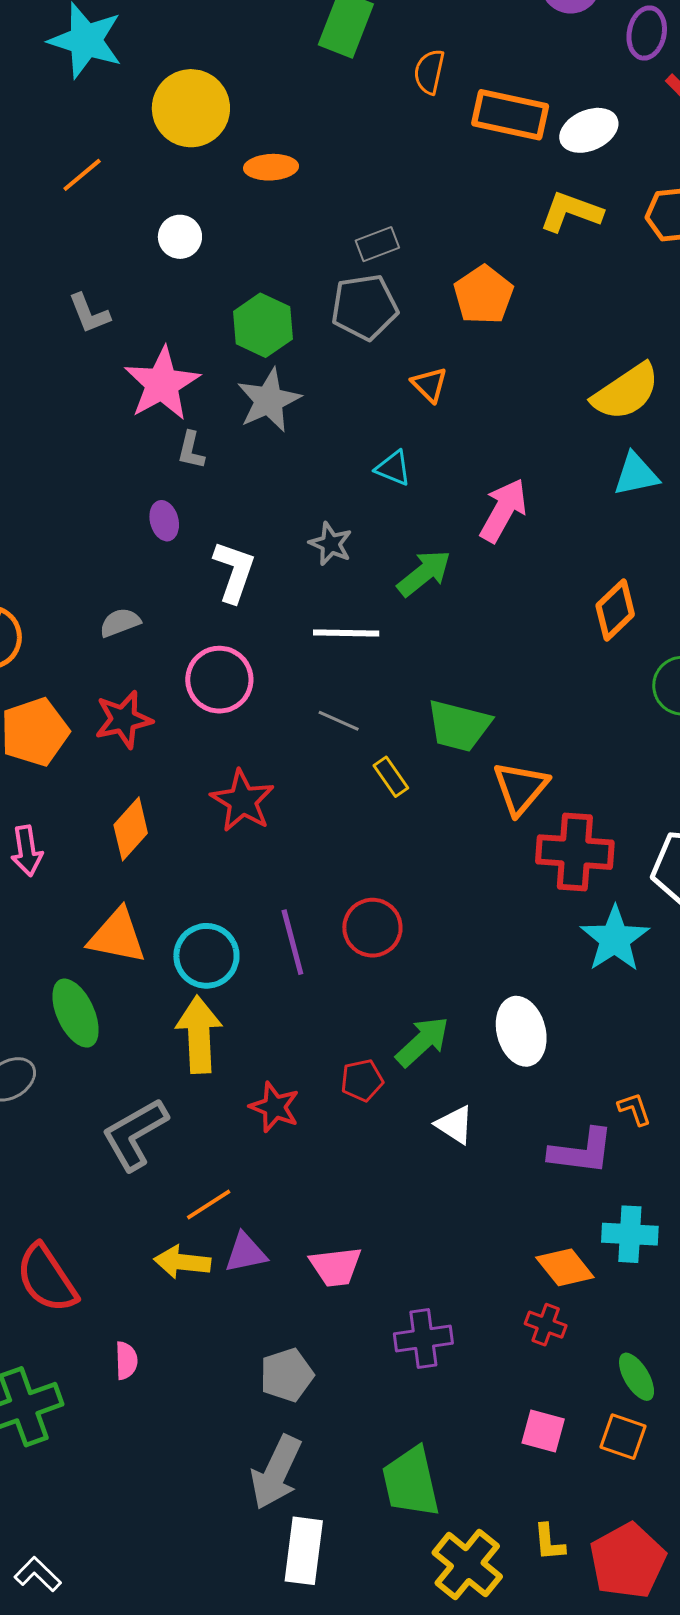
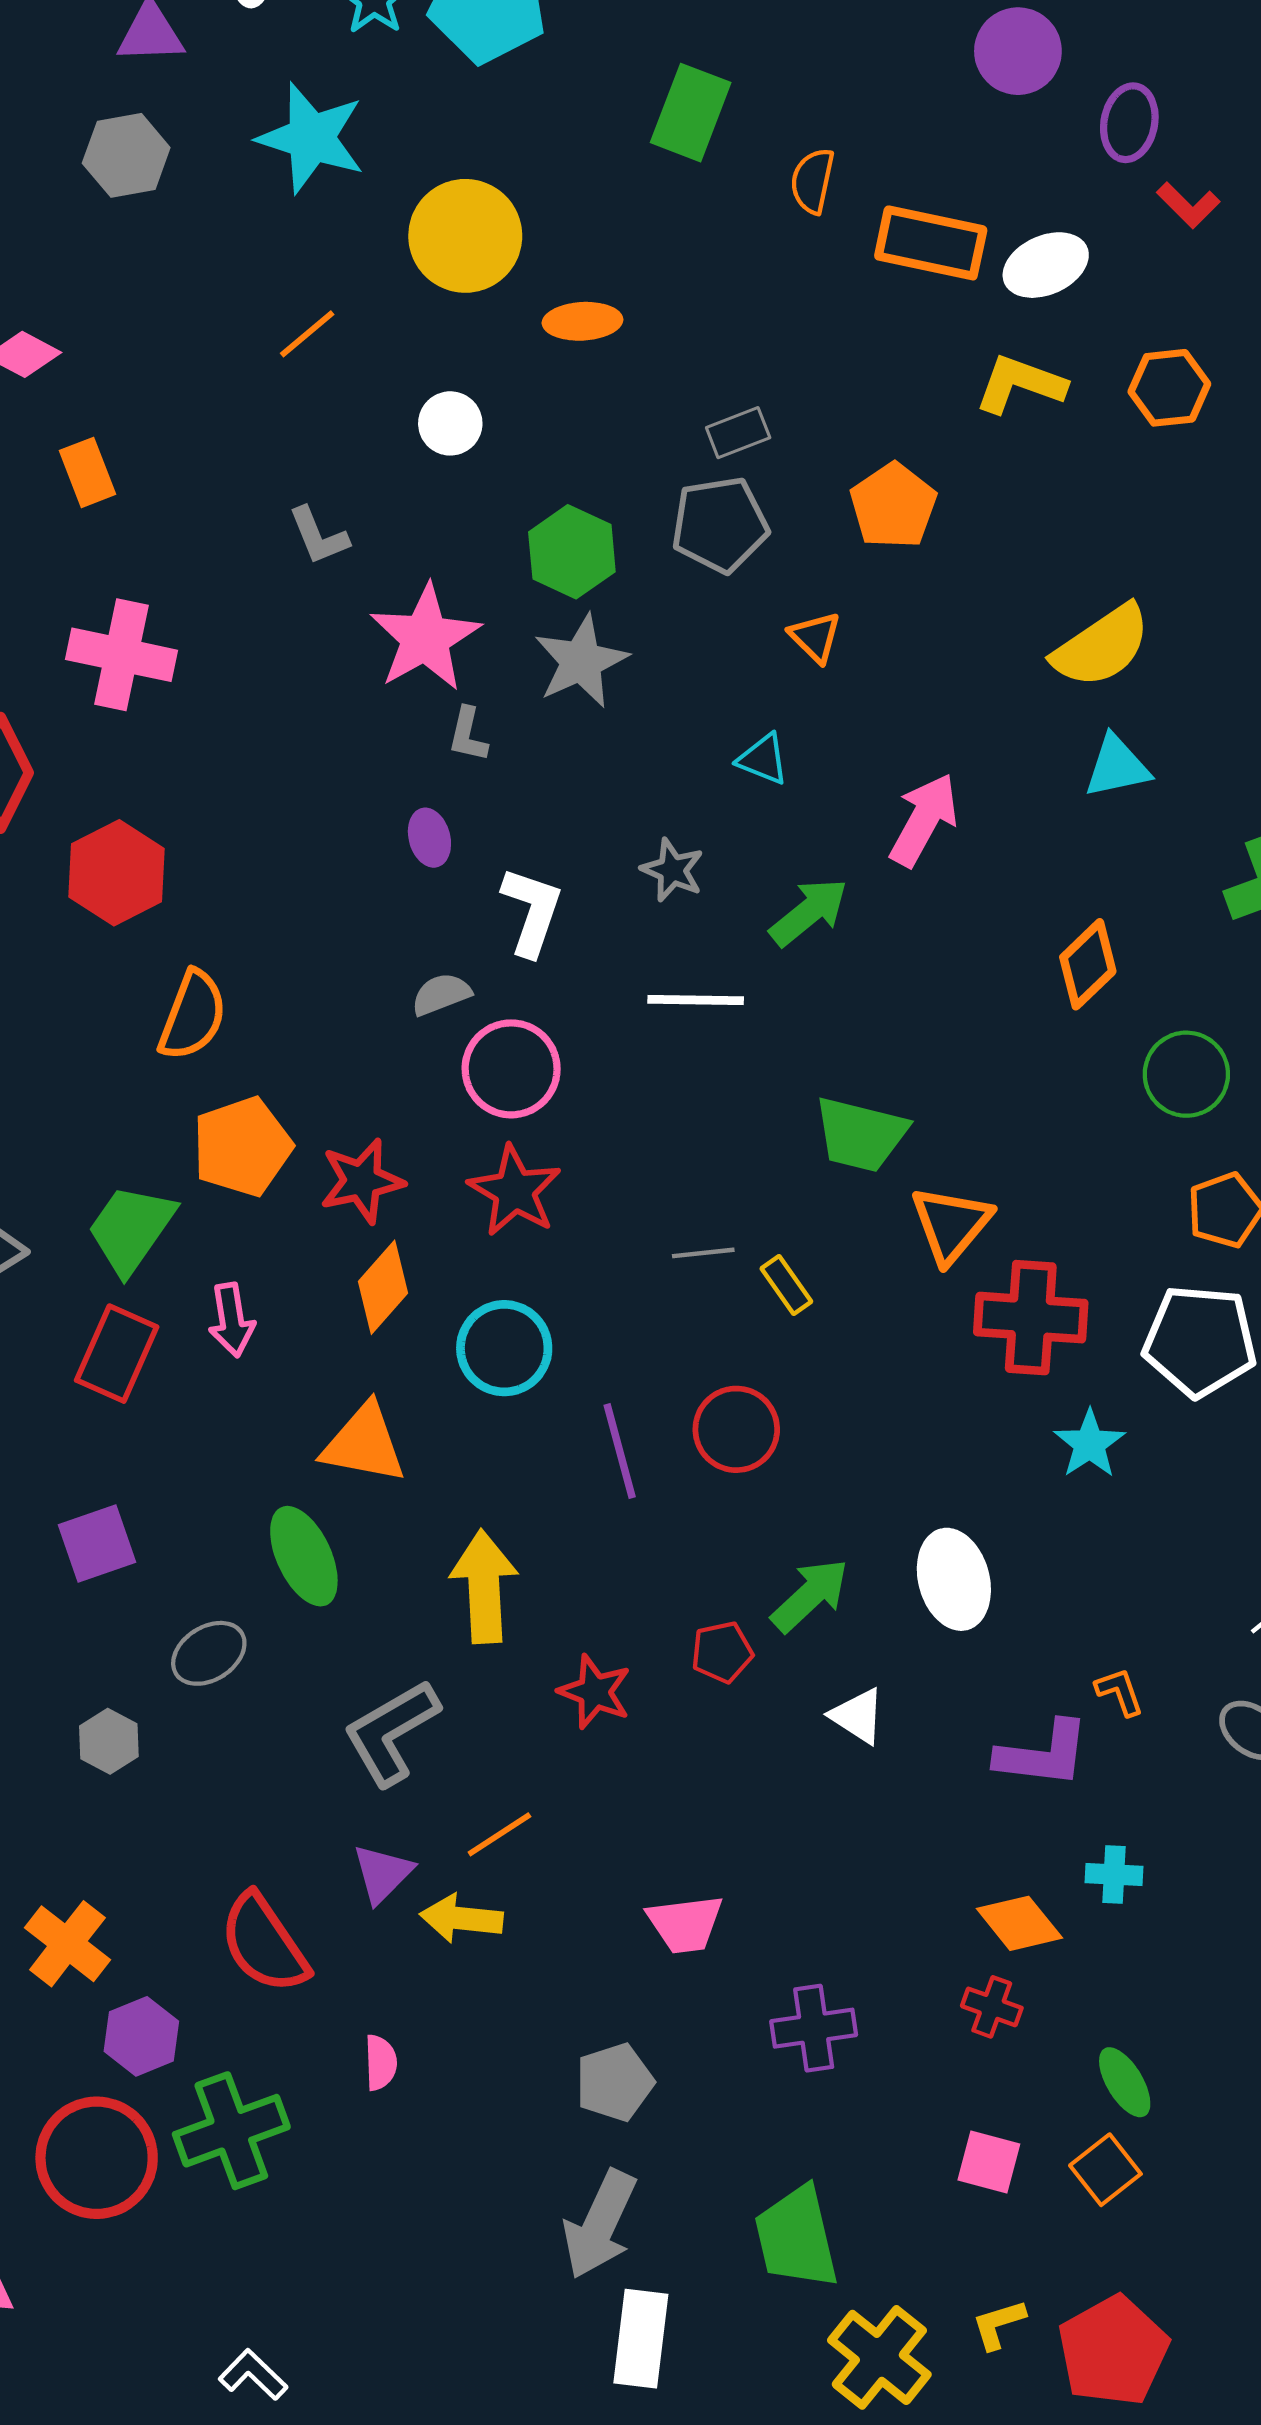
gray semicircle: (120, 623) -> (441, 994), moved
red star: (124, 719) -> (362, 1181), moved
gray line: (339, 721) -> (703, 1253), moved, turned -30
yellow rectangle: (391, 777) -> (786, 1285), moved
red star: (242, 801) -> (515, 1191), moved
cyan star: (615, 939) -> (1090, 1444), size x0.7
cyan circle: (206, 956) -> (504, 1348), moved
cyan cross: (630, 1234) -> (1114, 1874), size x0.7
purple triangle: (246, 1253) -> (383, 1874), moved, turned -33
orange square: (623, 1437) -> (1105, 2170), turned 33
yellow L-shape: (549, 1542) -> (999, 2324), turned 78

